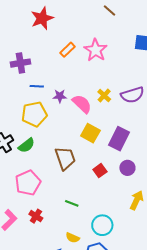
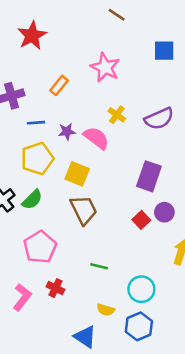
orange rectangle: (67, 50) -> (59, 85), moved
yellow cross: (104, 95) -> (117, 115), moved
yellow square: (90, 133) -> (77, 174), moved
red square: (100, 171) -> (141, 220), moved

